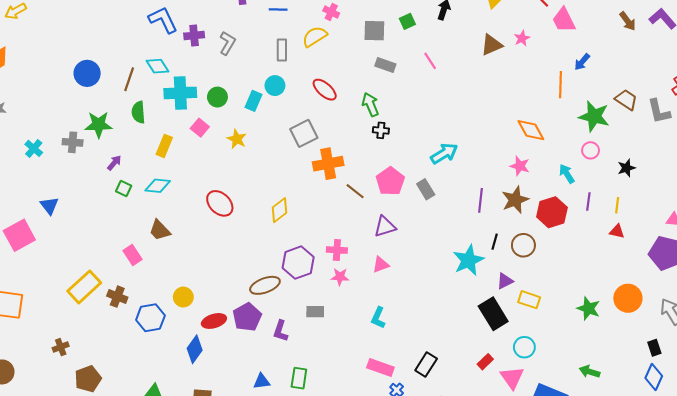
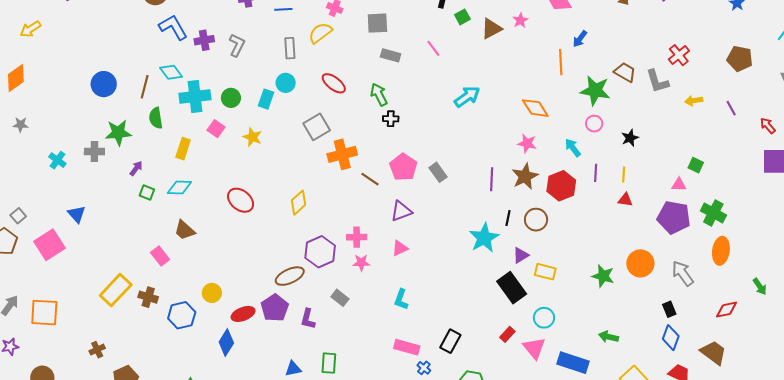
green square: (407, 21) -> (462, 17), moved
cyan arrow: (444, 153) -> (467, 97), moved
gray rectangle: (315, 312) -> (340, 298), turned 42

